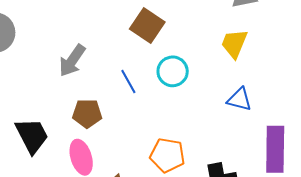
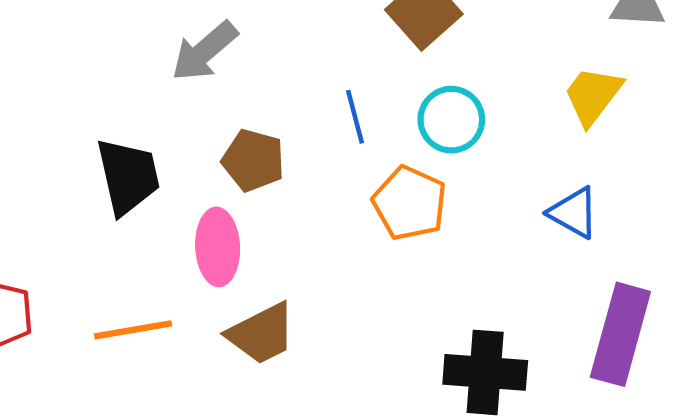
gray arrow: (72, 61) -> (204, 51), moved
orange pentagon: (167, 155) -> (410, 203), moved

